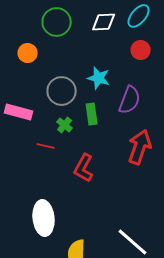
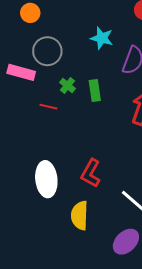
gray circle: (62, 91) -> (47, 51), moved
green rectangle: (92, 114) -> (95, 90), moved
red L-shape: (84, 168) -> (91, 173), moved

